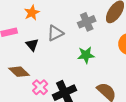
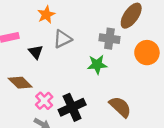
orange star: (32, 13) -> (46, 15), moved
gray cross: (87, 22) -> (109, 39), moved, turned 30

